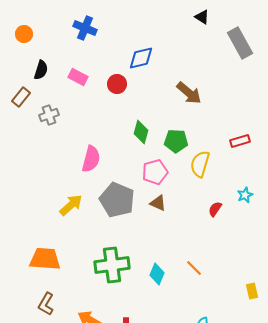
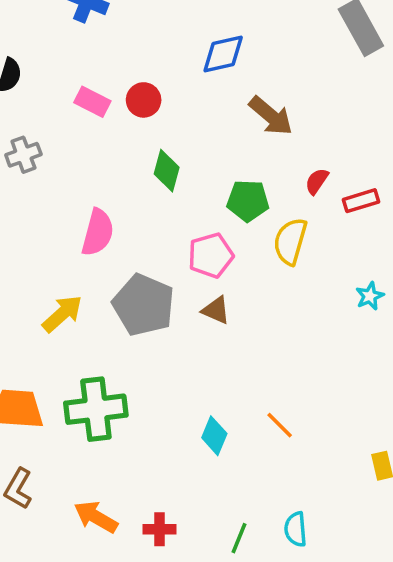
blue diamond: (141, 58) -> (223, 54), moved
pink rectangle: (78, 77) -> (92, 102), moved
green diamond: (141, 132) -> (167, 171), moved
red semicircle: (215, 209) -> (317, 181), moved
green cross: (112, 265) -> (96, 409), moved

